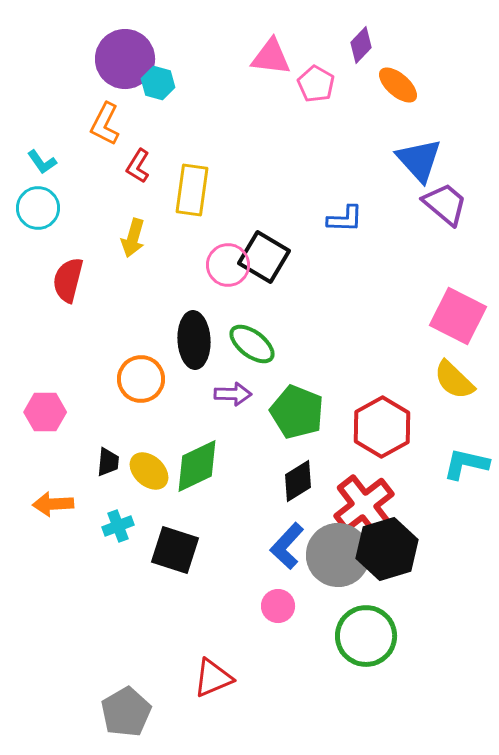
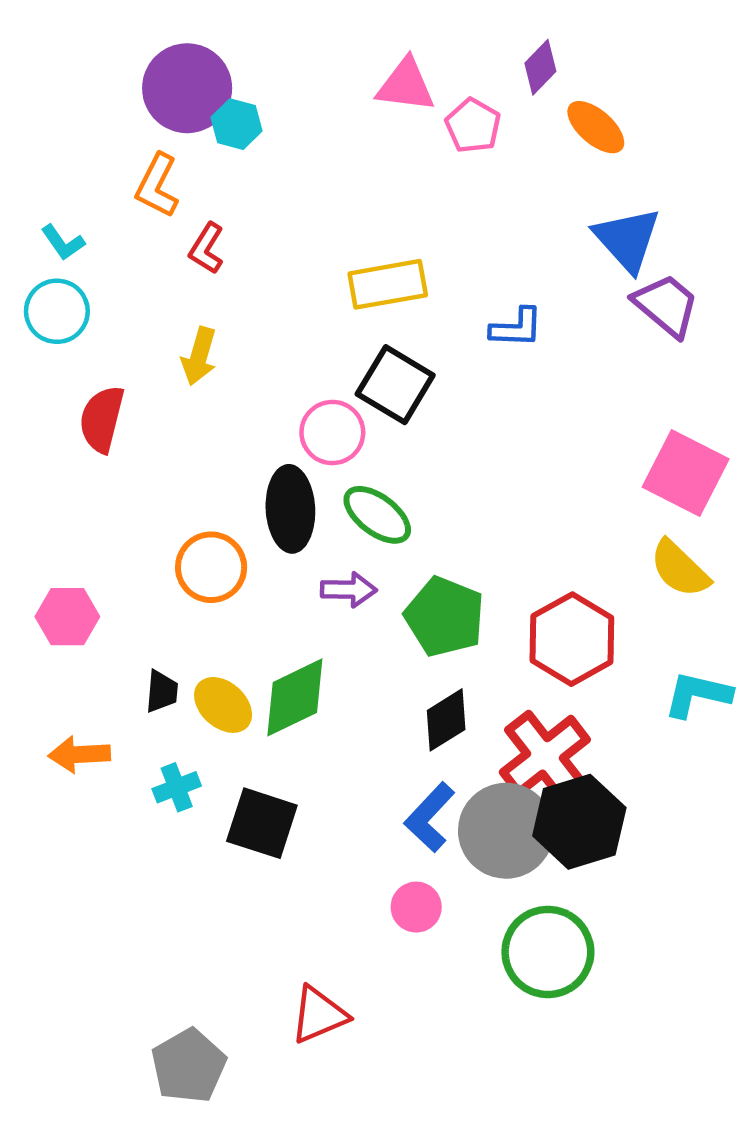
yellow rectangle: (192, 190) -> (388, 284), moved, turned 72
pink circle: (228, 265) -> (332, 433), moved

